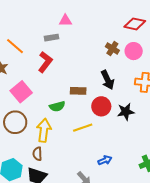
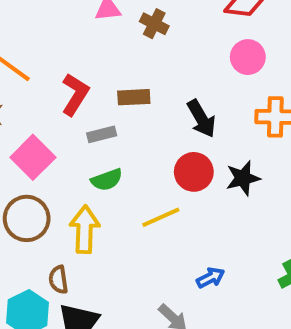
gray rectangle: (51, 38) -> (102, 134), moved
brown cross: (112, 48) -> (154, 24), moved
brown rectangle: (78, 91) -> (134, 97), moved
brown semicircle: (37, 154) -> (58, 280), moved

